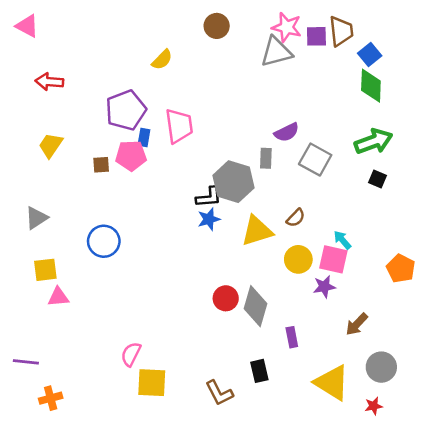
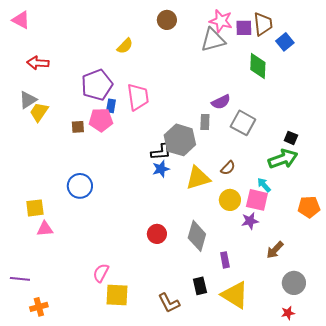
green diamond: (371, 86) -> (258, 66), moved
green arrow: (374, 141) -> (283, 159), moved
gray triangle: (36, 218) -> (28, 100), moved
orange pentagon: (401, 268) -> (309, 207), turned -30
red circle: (226, 298) -> (157, 234), moved
yellow triangle: (332, 383) -> (235, 295), moved

